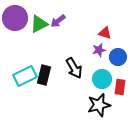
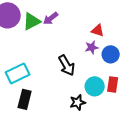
black rectangle: (44, 75) -> (25, 99), moved
cyan circle: (102, 79) -> (95, 86), moved
black star: (99, 105) -> (78, 102), moved, size x0.7

